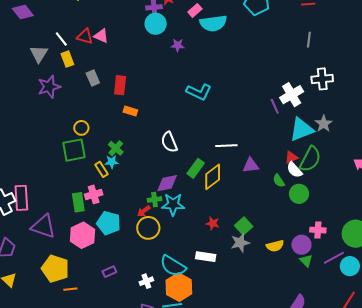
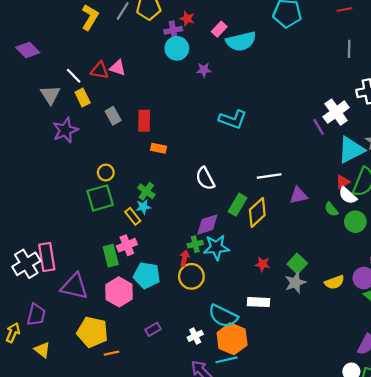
red arrow: (144, 211) -> (184, 258), turned 144

